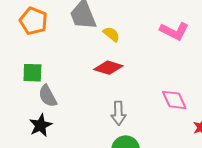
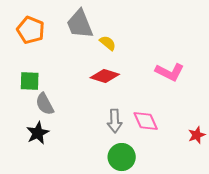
pink L-shape: (174, 31) -> (170, 72), moved
pink diamond: (174, 100) -> (146, 121), moved

